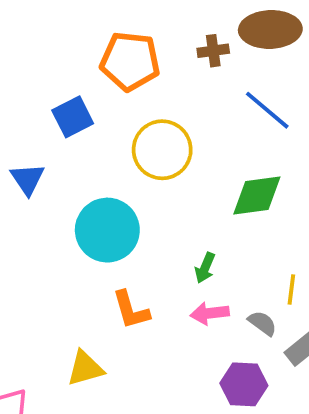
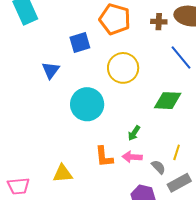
orange L-shape: (131, 310) -> (104, 157), moved

